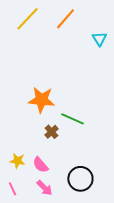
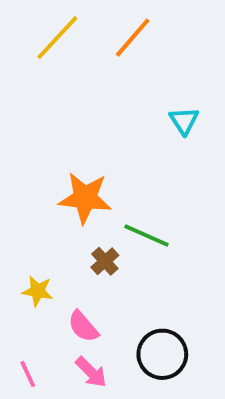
cyan triangle: (99, 39) -> (184, 121), moved
yellow star: (17, 161) -> (38, 291), moved

